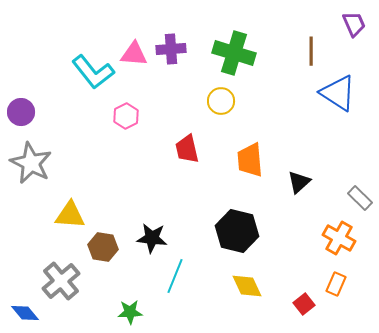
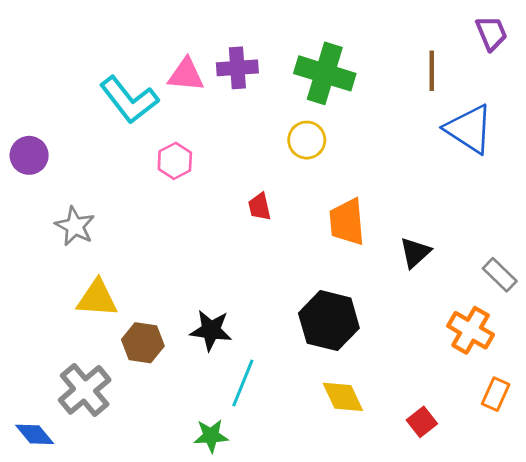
red trapezoid: (187, 149) -> (260, 207), size x0.7
gray star: (31, 163) -> (75, 226), moved, size x0.7
orange rectangle: (336, 284) -> (496, 394), moved
green star: (130, 312) -> (211, 436), moved

